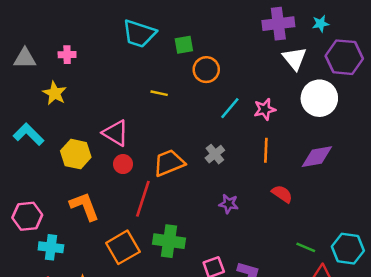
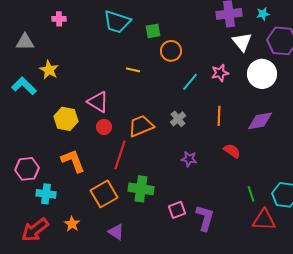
pink cross: (67, 55) -> (59, 19), moved
pink star: (265, 109) -> (220, 73), moved
cyan L-shape: (29, 134) -> (24, 86), moved
green line: (306, 247) -> (251, 194), turned 49

